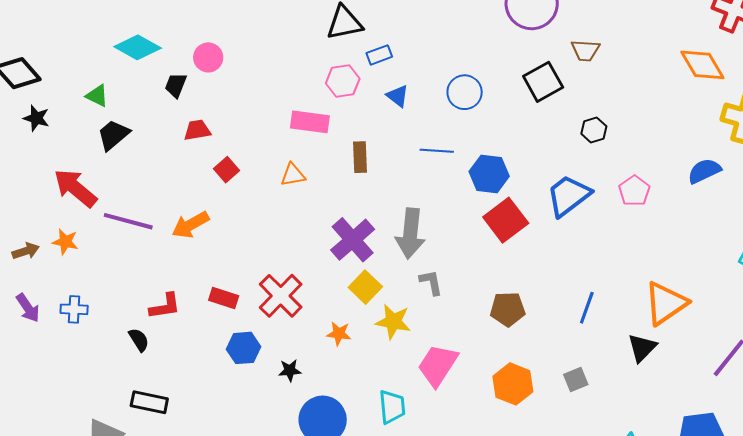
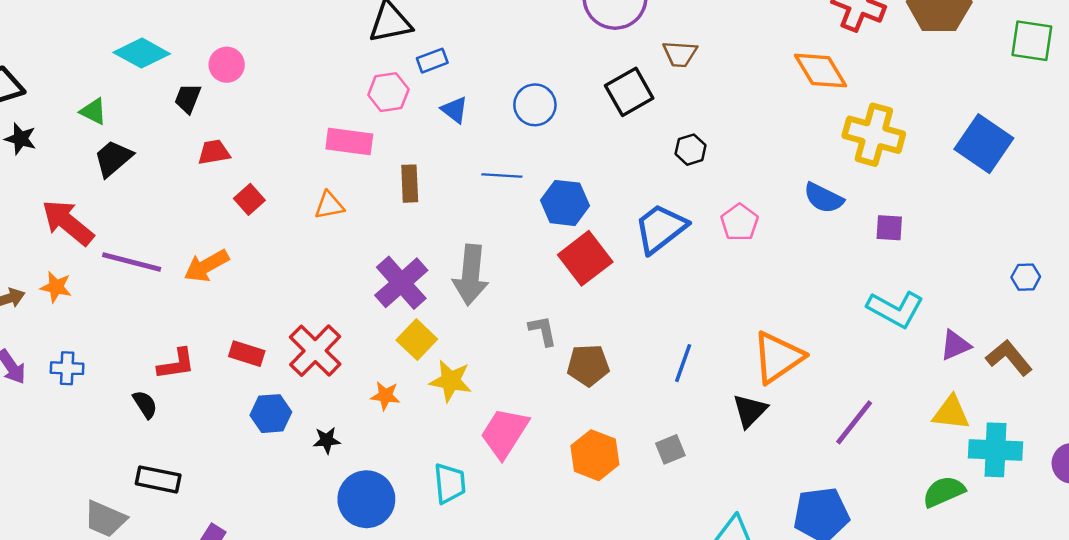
blue semicircle: (704, 171) -> (824, 198), turned -128
gray L-shape: (431, 282) -> (543, 331), moved

